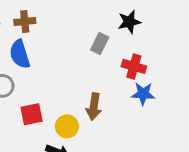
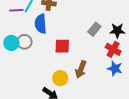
black star: (129, 22) -> (117, 31), moved
red square: (32, 114) -> (62, 46), moved

